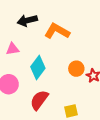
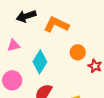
orange circle: (76, 69) -> (78, 52), moved

